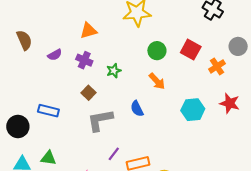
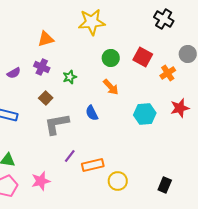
purple semicircle: (55, 55) -> (14, 73), moved
red star: (230, 103) -> (180, 108), turned -30

